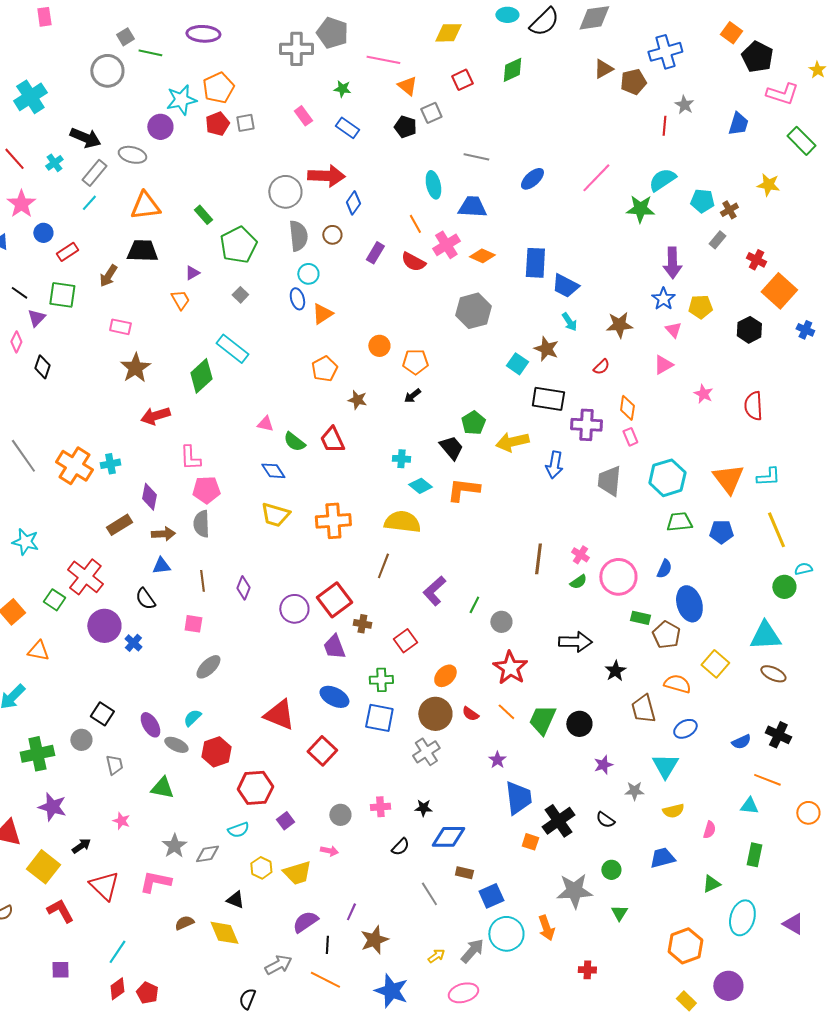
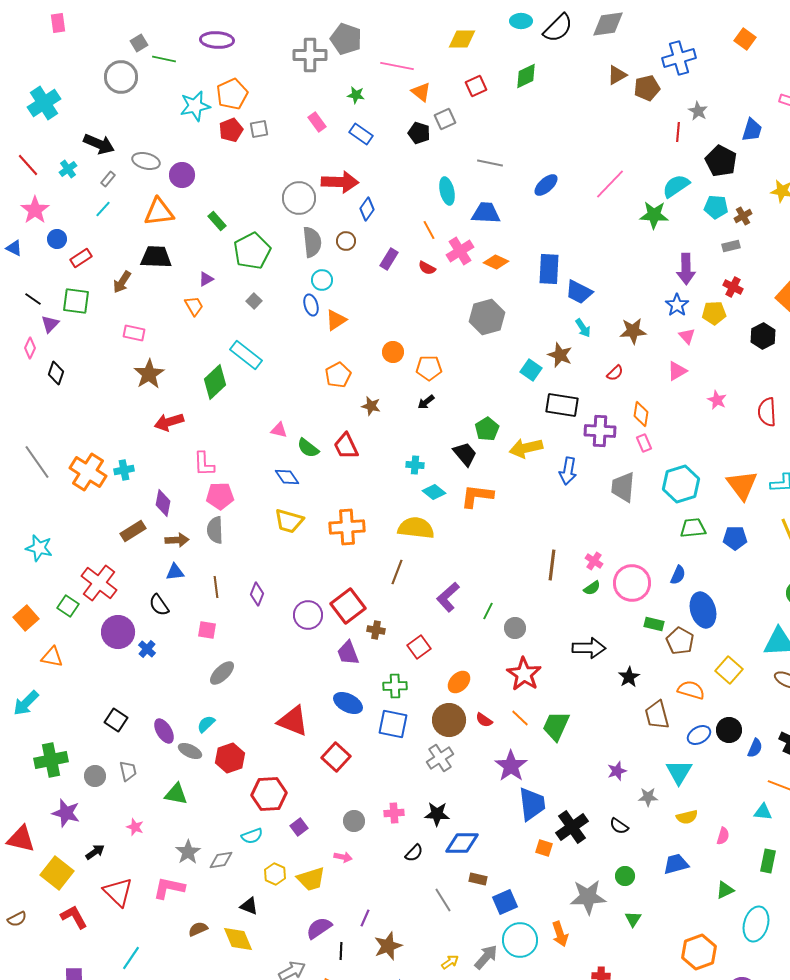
black pentagon: (757, 57) -> (721, 161), moved
purple circle: (160, 127) -> (182, 175), moved
gray rectangle: (94, 173) -> (108, 179), size x0.6
gray rectangle: (717, 240) -> (731, 246), turned 36
red cross: (756, 260) -> (733, 287), moved
red semicircle: (413, 262) -> (427, 268), size x0.7
black circle: (579, 724) -> (729, 730), moved
gray circle: (81, 740) -> (95, 776), moved
blue semicircle: (741, 742) -> (755, 748), turned -42
purple star: (497, 760) -> (511, 766), size x1.8
black star: (423, 808) -> (437, 814), size x1.4

